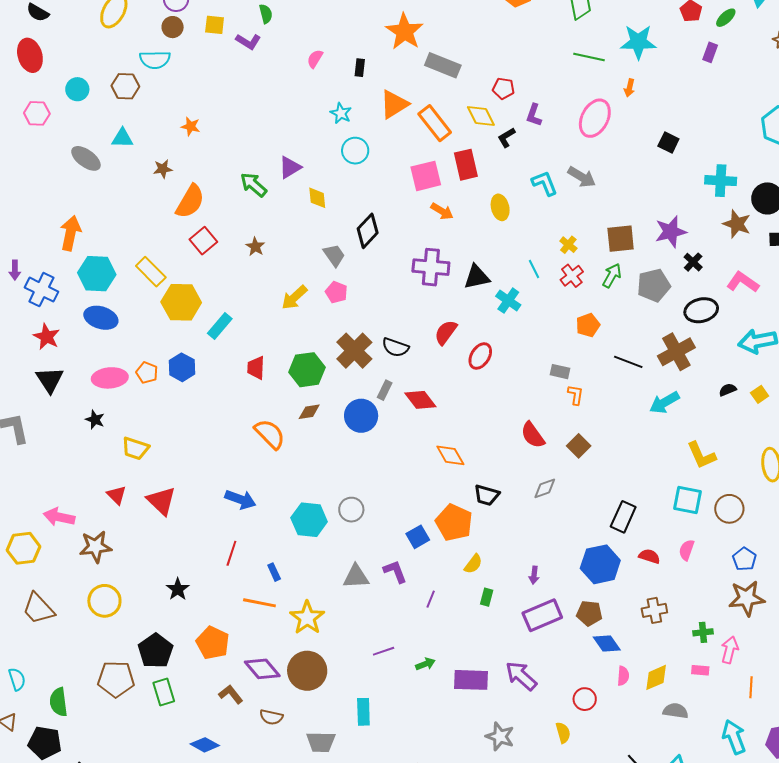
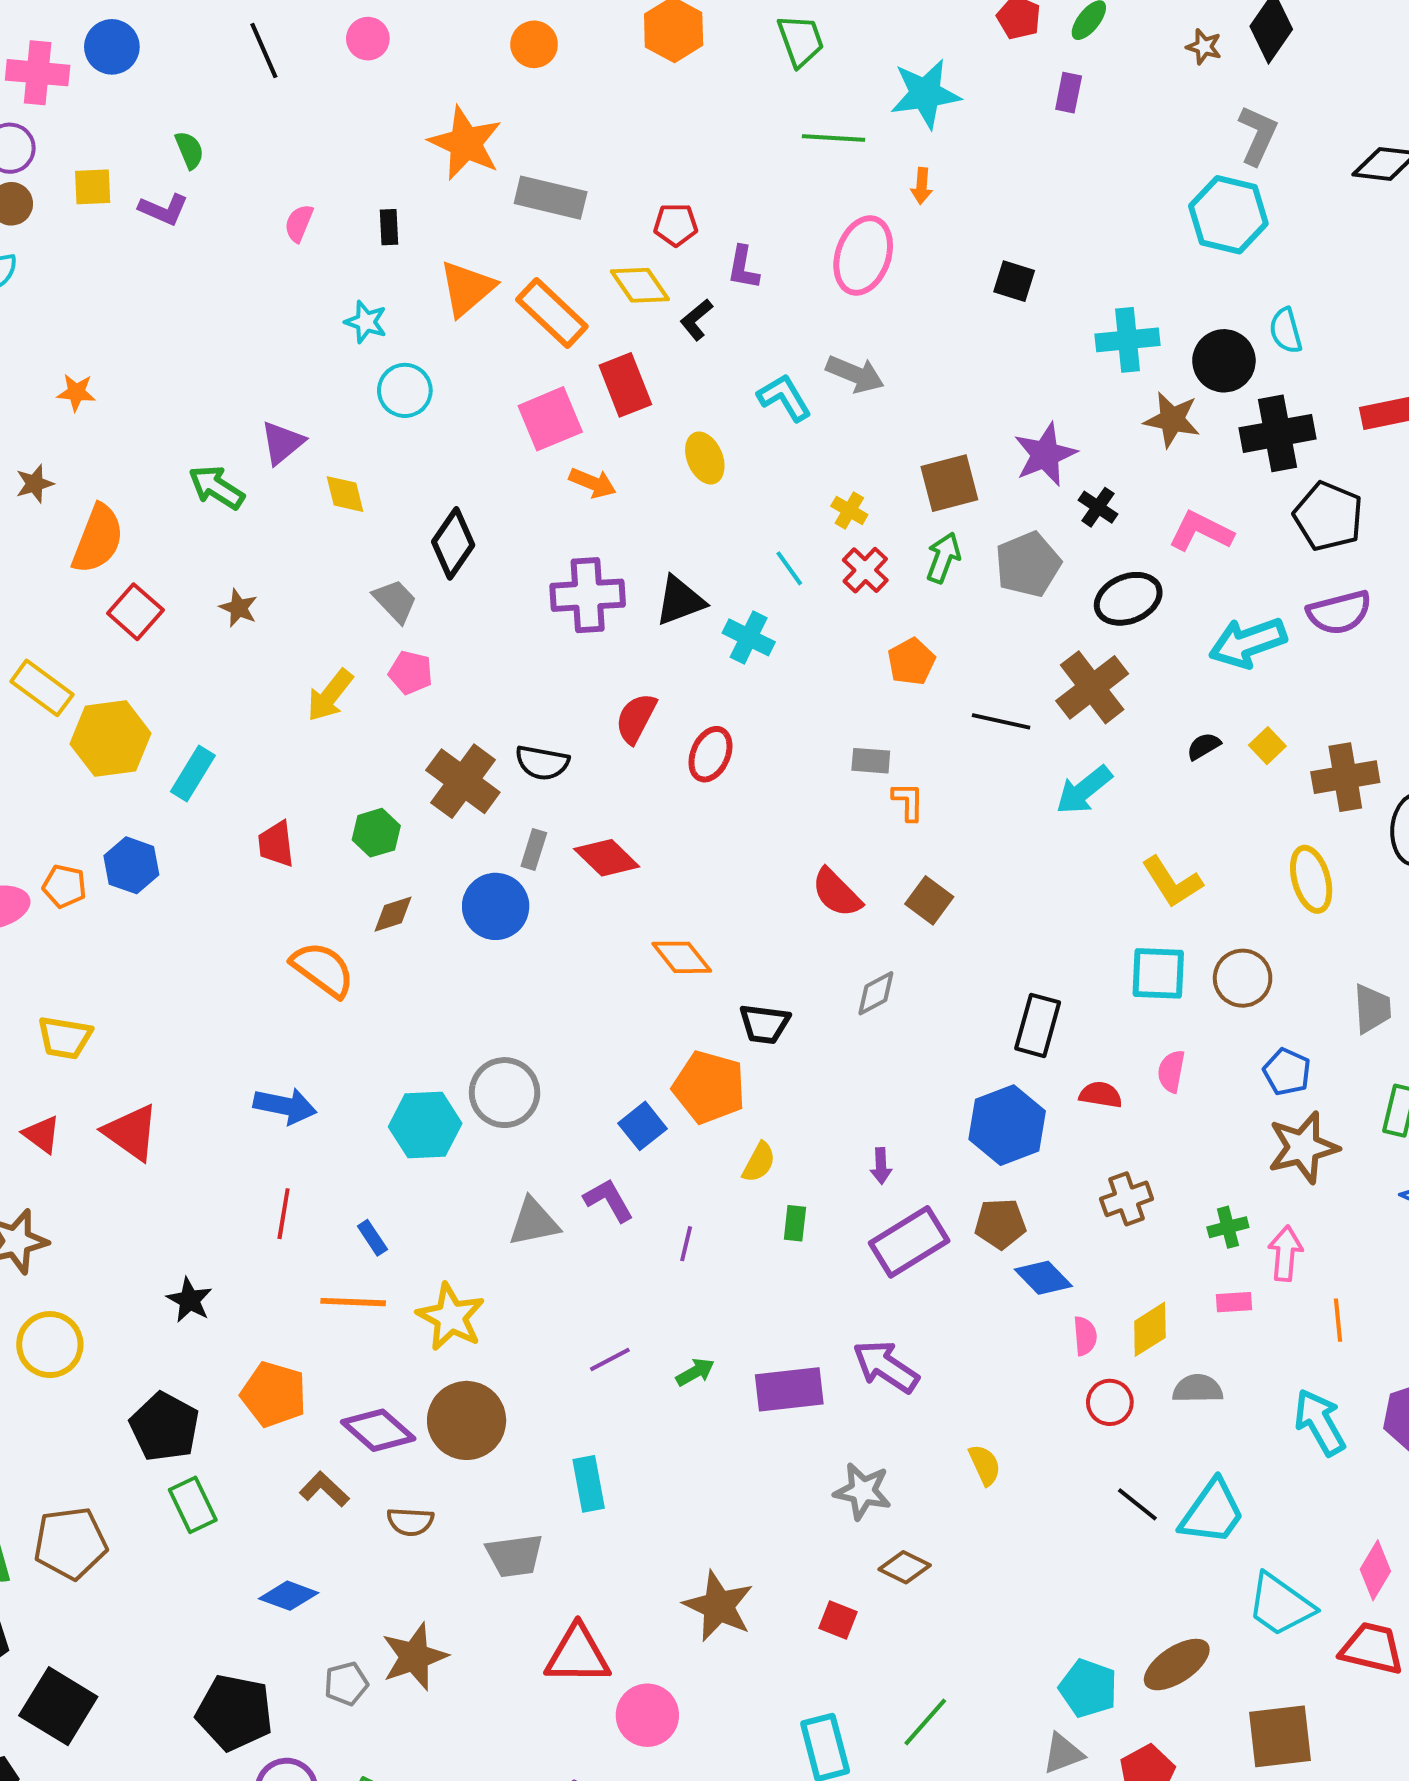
green hexagon: (307, 370) -> (376, 833), size x0.7
gray circle: (351, 510) -> (505, 1093), size x1.4
brown pentagon: (116, 679) -> (70, 1543), moved
red circle: (585, 699) -> (1110, 1402), moved

